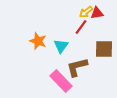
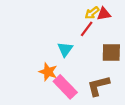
orange star: (38, 41) -> (48, 72), moved
brown L-shape: (77, 67) -> (98, 86), moved

